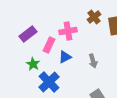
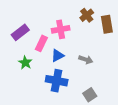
gray arrow: (93, 61) -> (86, 60), turned -56
blue cross: (49, 82) -> (57, 81), moved, turned -35

